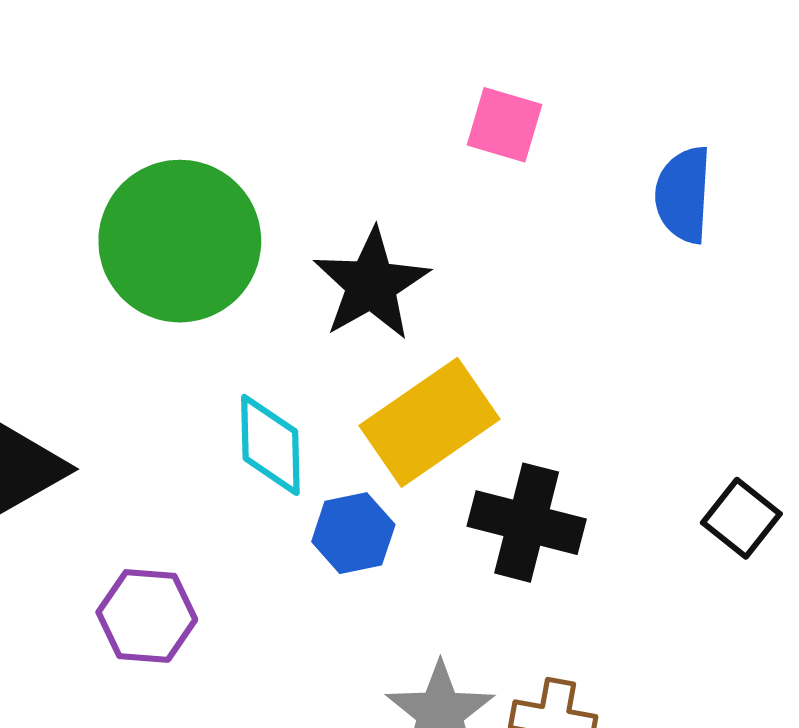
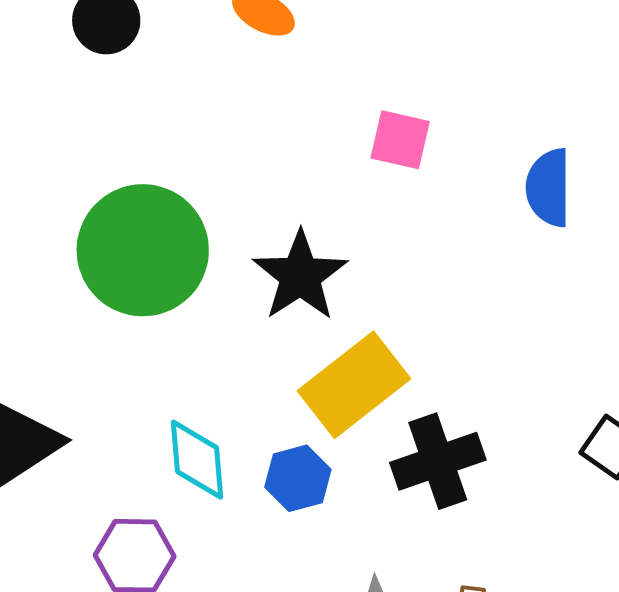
cyan diamond: (270, 445) -> (197, 460), moved
black cross: (527, 523) -> (438, 461), turned -30

